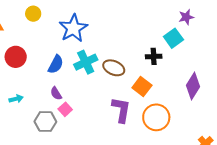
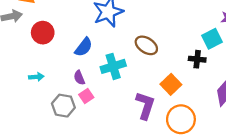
black cross: (154, 56) -> (197, 59), moved
cyan cross: (86, 62) -> (113, 66), moved
brown ellipse: (114, 68) -> (146, 45), moved

